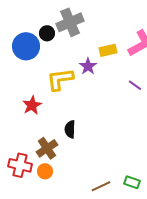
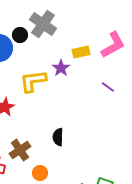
gray cross: (70, 22) -> (43, 24), turned -32
black semicircle: (70, 129) -> (58, 137), moved
orange circle: (45, 171) -> (40, 173), moved

